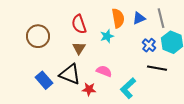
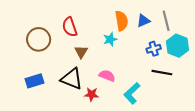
red semicircle: (79, 24) -> (70, 27), moved
blue cross: (149, 45) -> (154, 49), turned 32
blue rectangle: (44, 80) -> (34, 81), moved, turned -66

